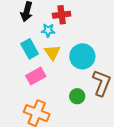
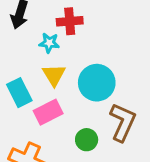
cyan rectangle: (30, 49) -> (19, 93), moved
pink rectangle: (36, 76) -> (48, 112), moved

